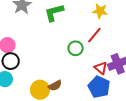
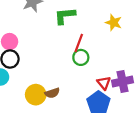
red line: (94, 35) -> (79, 43), moved, turned -30

